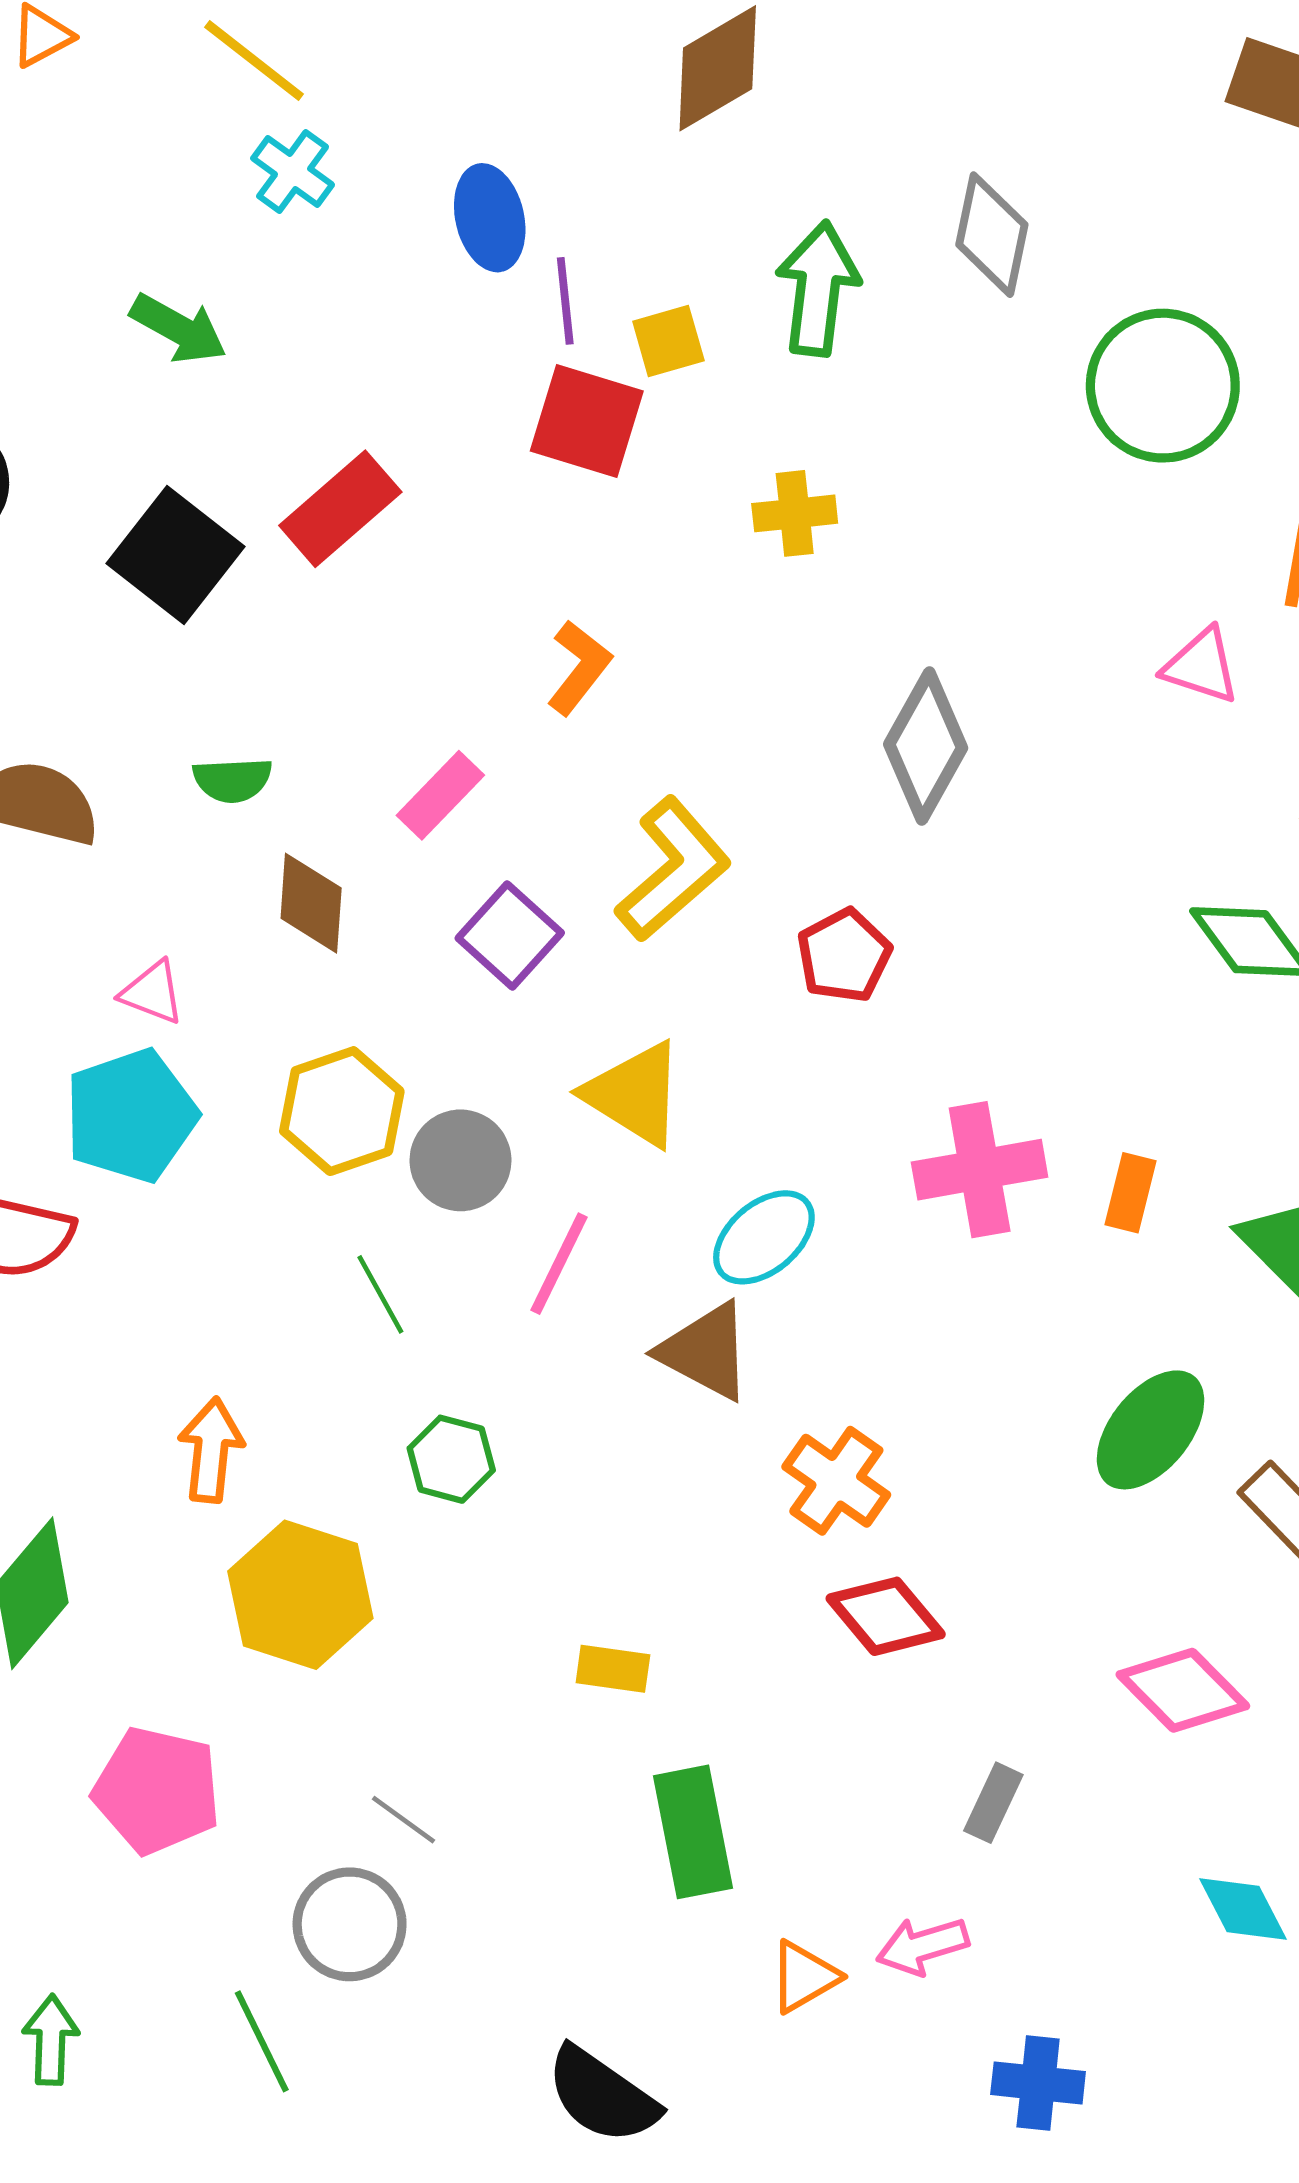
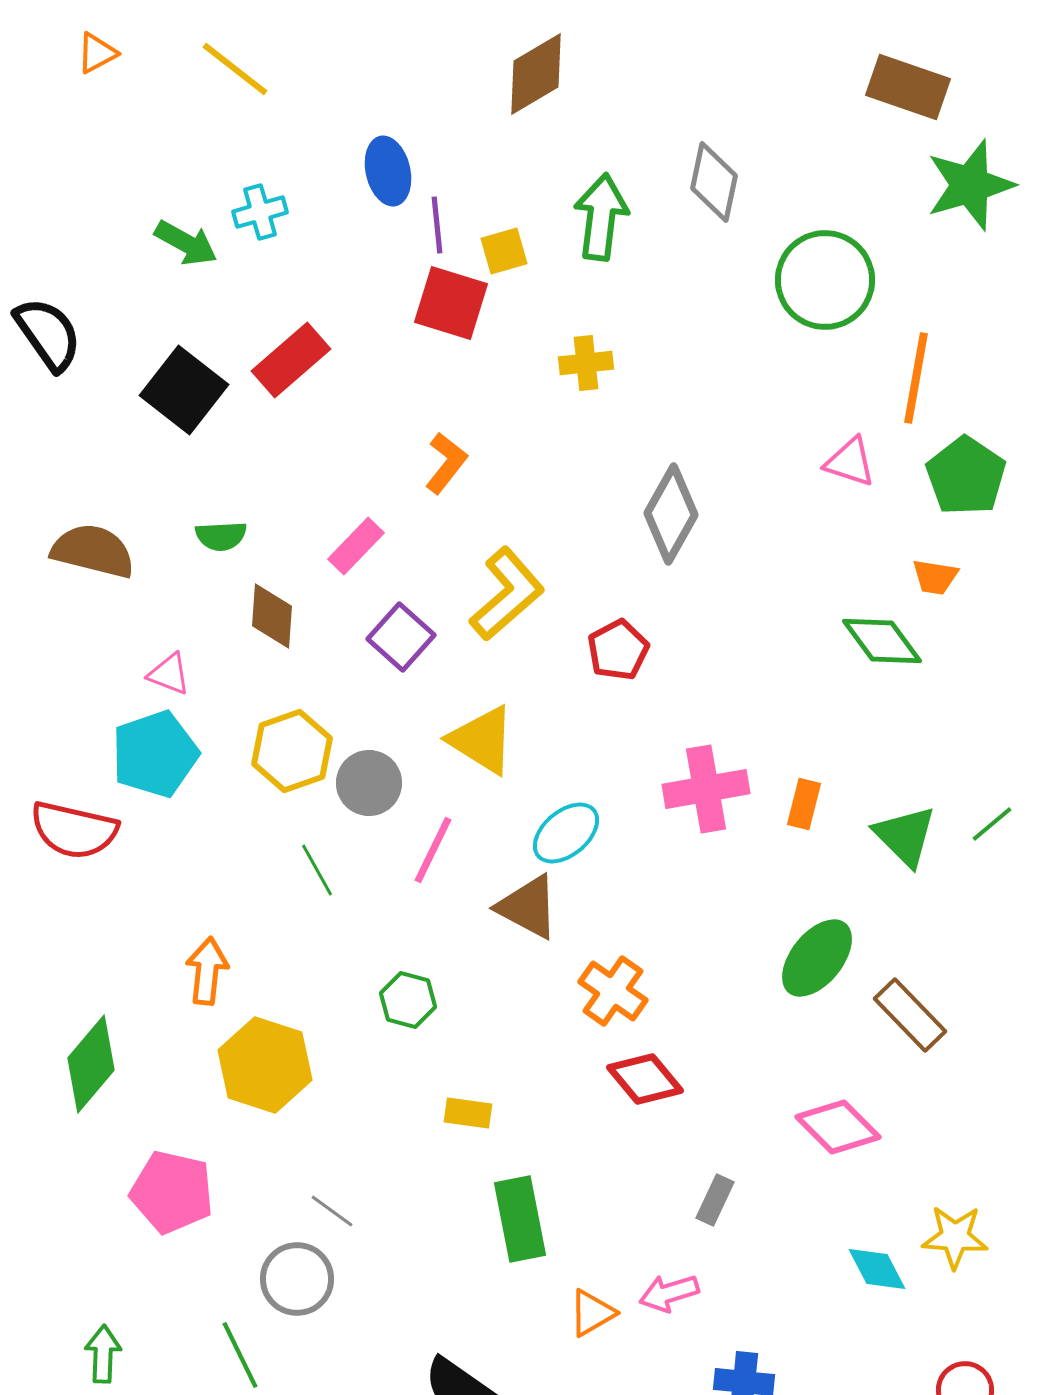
cyan cross: (293, 172) -> (260, 212), moved, turned 38
green hexagon: (451, 1459) -> (408, 1000), moved

